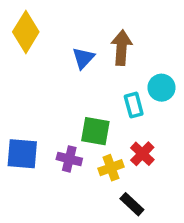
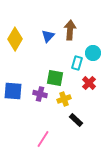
yellow diamond: (26, 32) -> (15, 39), moved
cyan rectangle: (134, 105) -> (77, 63), turned 32
red cross: (142, 154) -> (89, 83), moved

